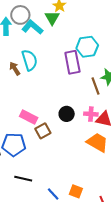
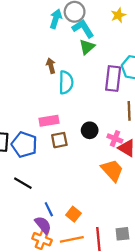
green triangle: (52, 18) -> (87, 47), moved
cyan semicircle: (30, 60) -> (66, 82), moved
pink rectangle: (29, 117) -> (49, 121), turned -54

